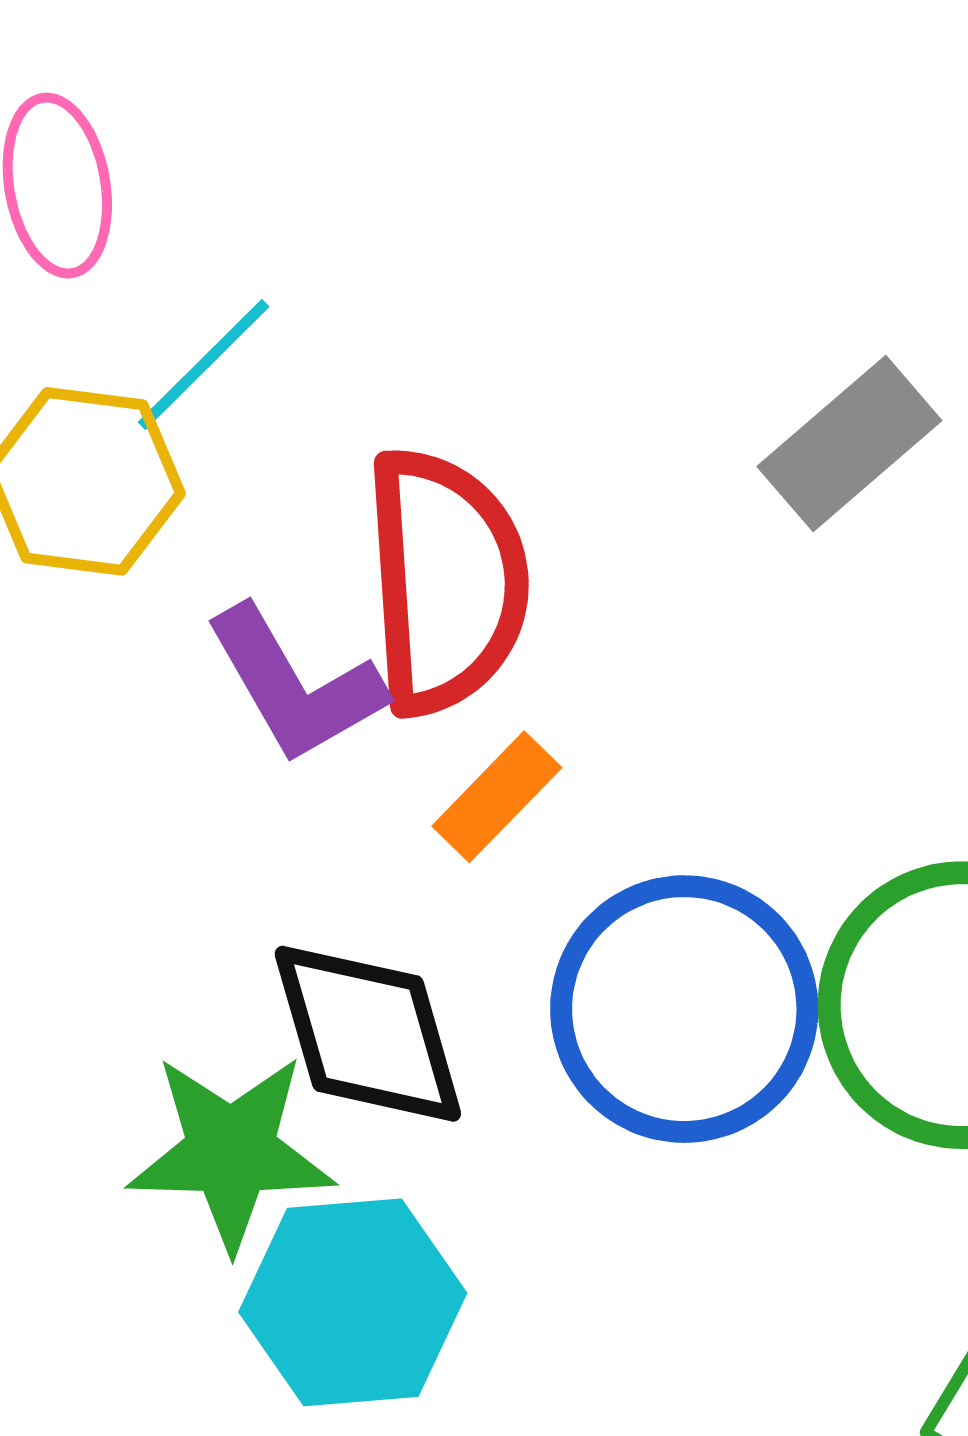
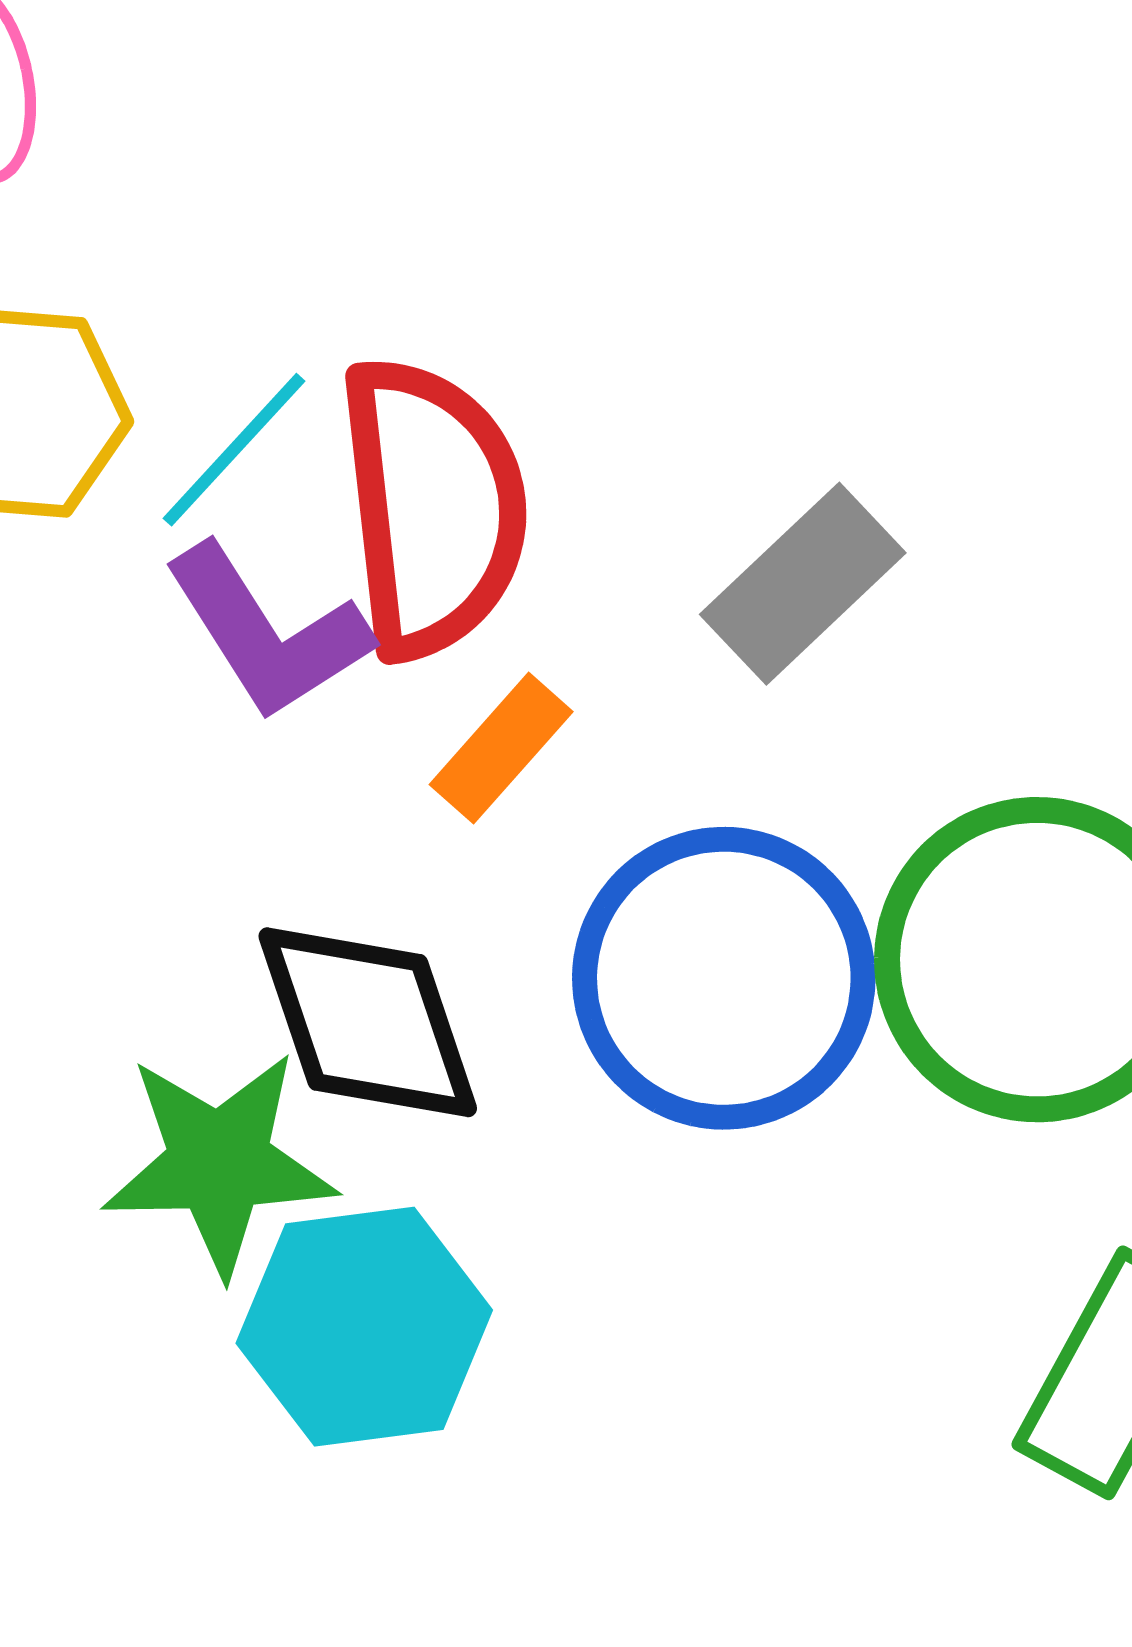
cyan line: (204, 364) -> (234, 450), moved
gray rectangle: (849, 444) -> (803, 584), moved

